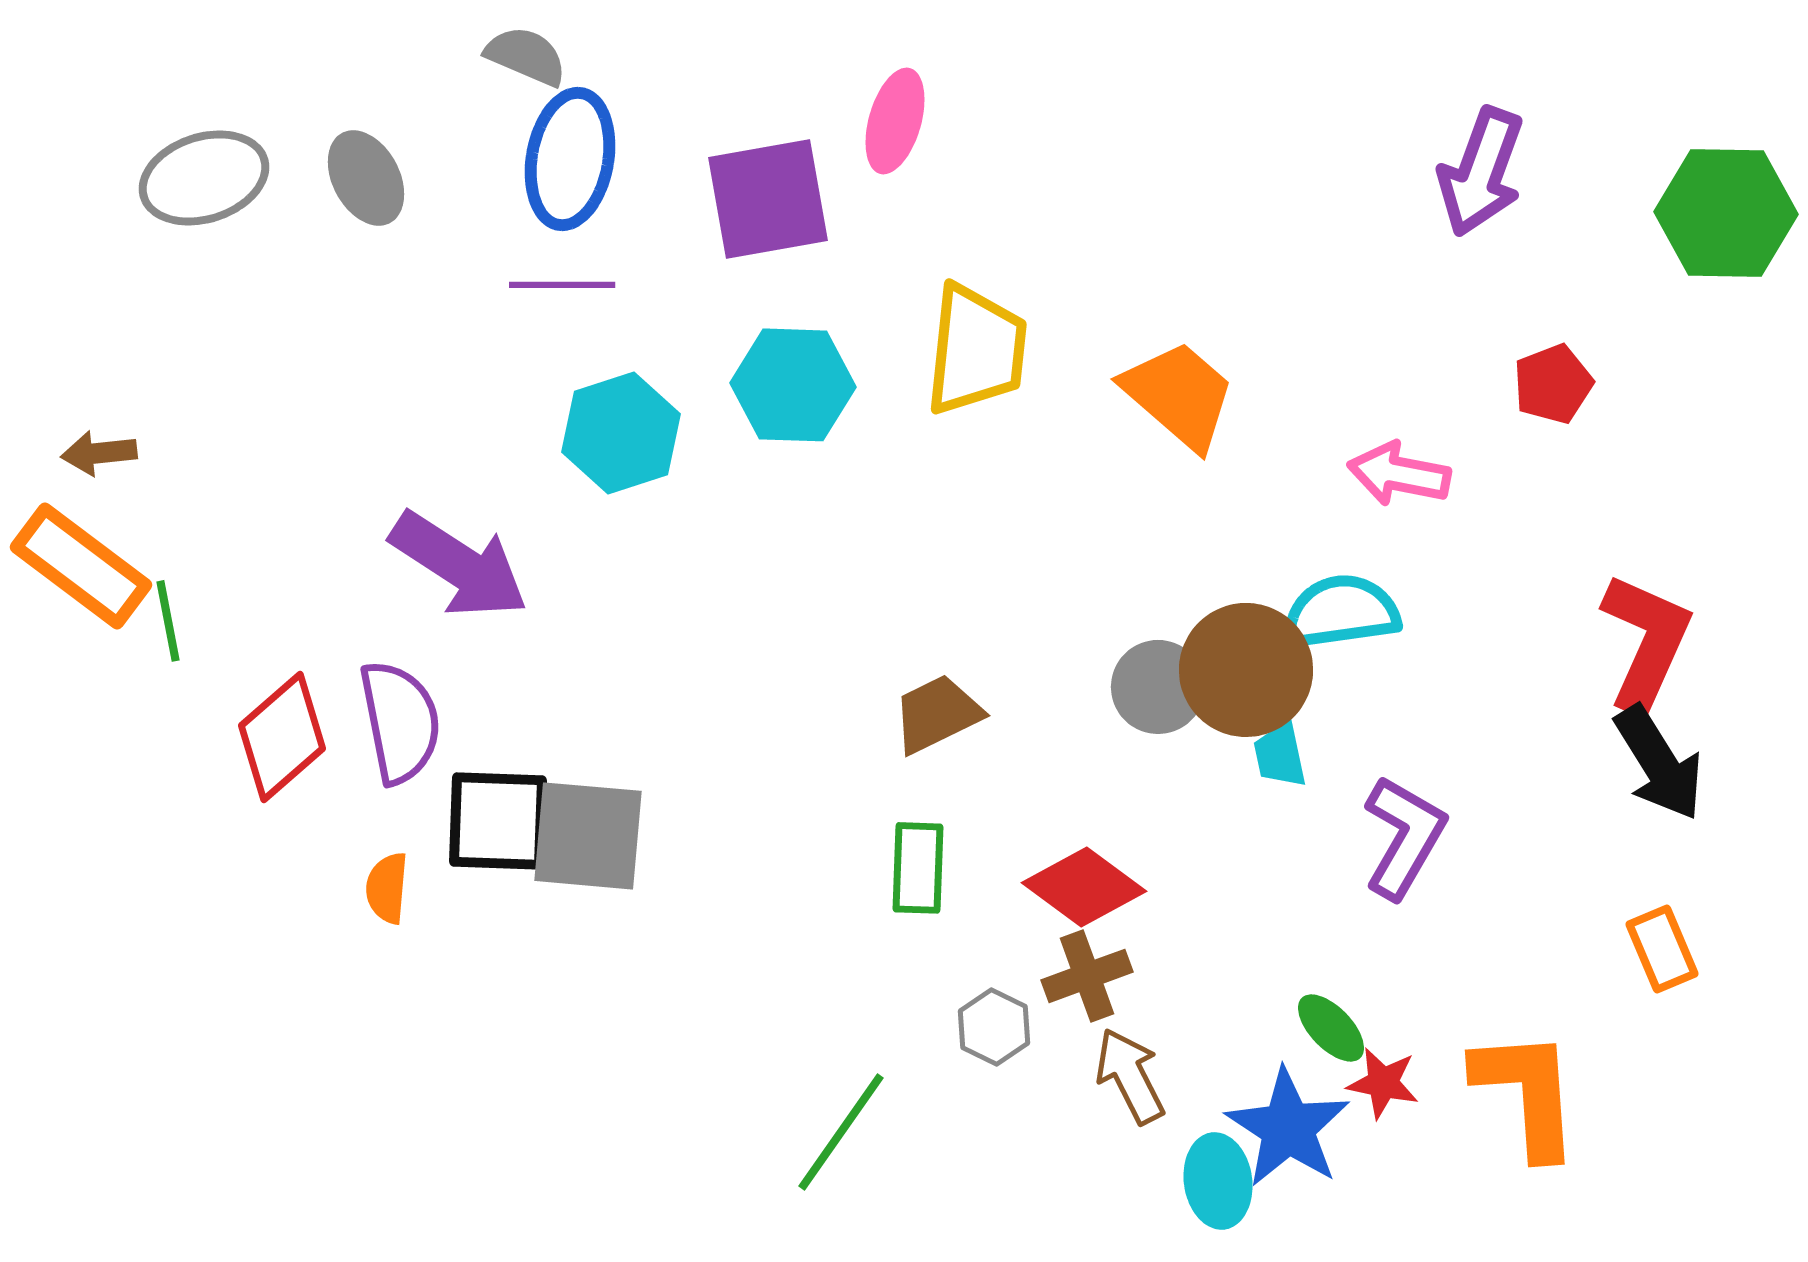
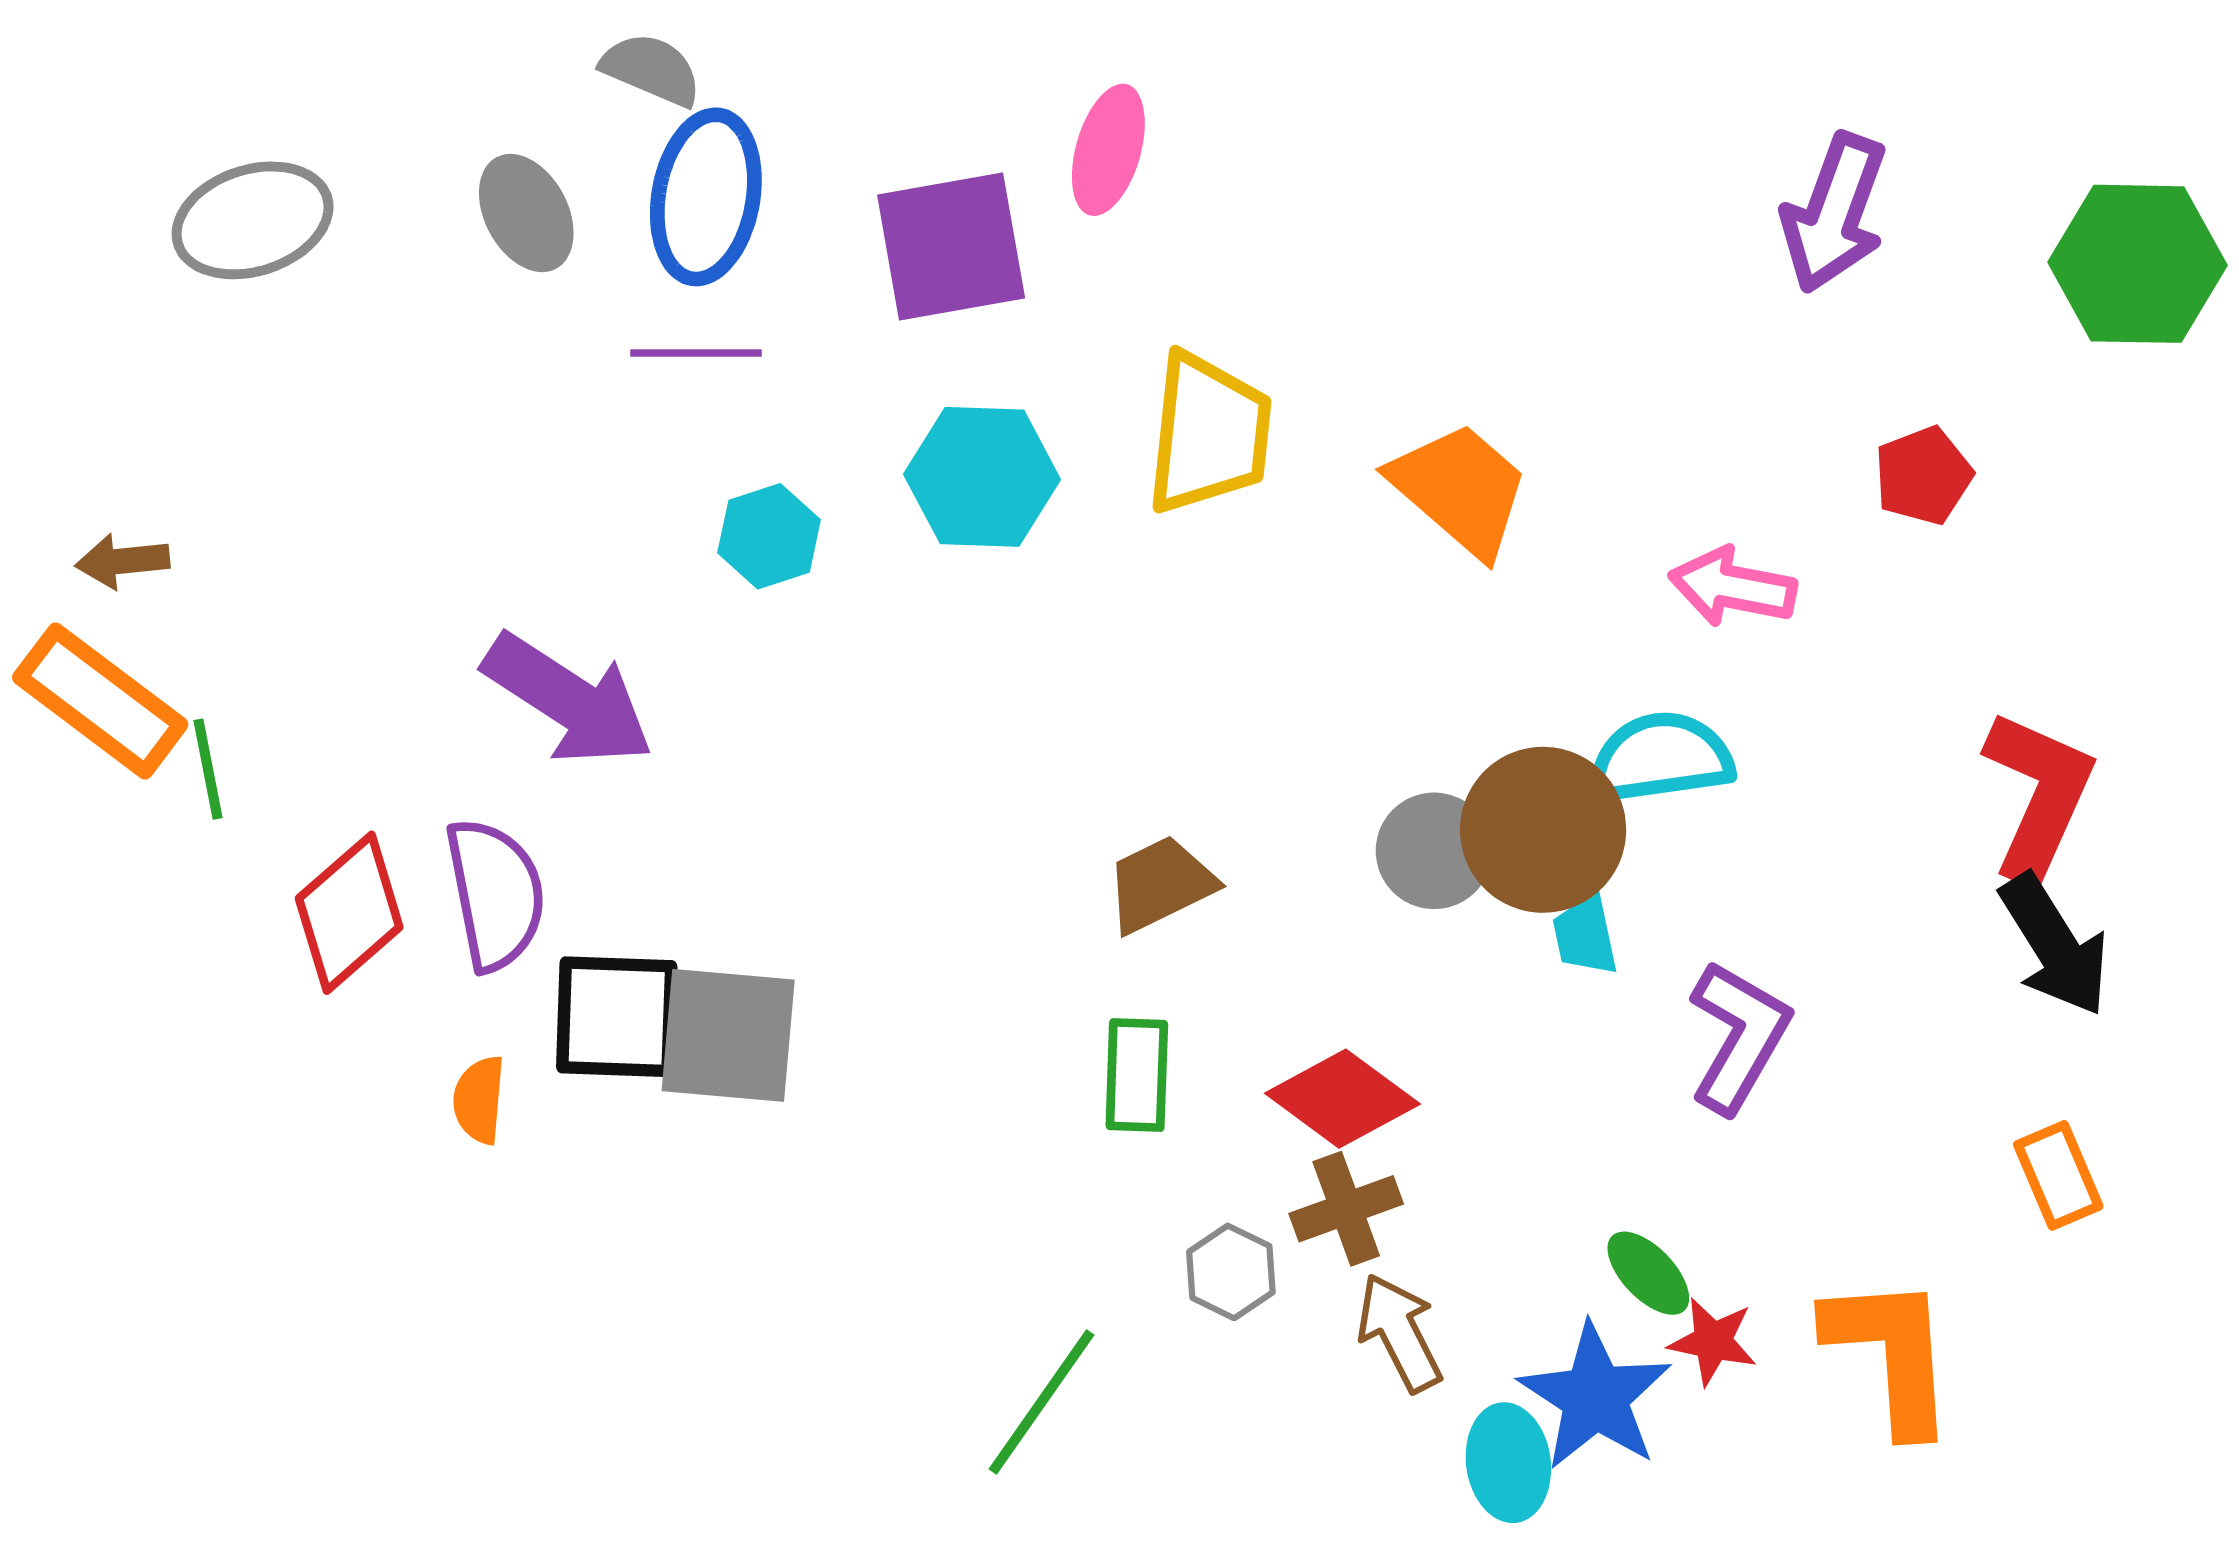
gray ellipse: (366, 178) -> (526, 213), moved
cyan hexagon: (621, 433) -> (769, 536), size x0.7

